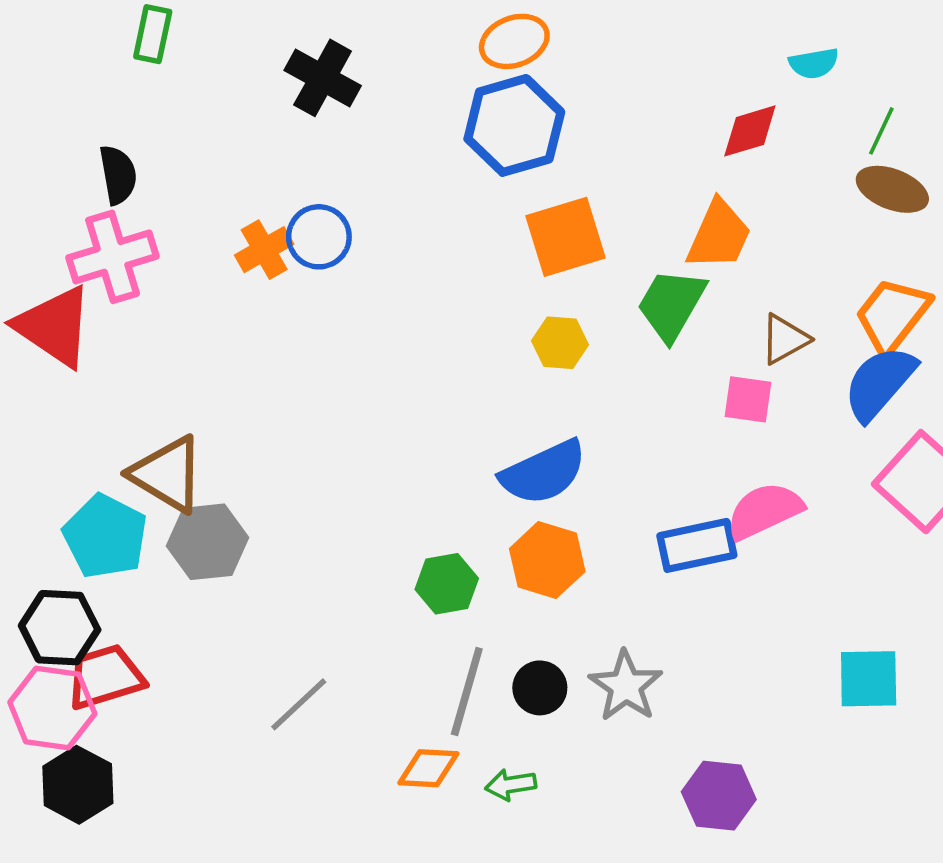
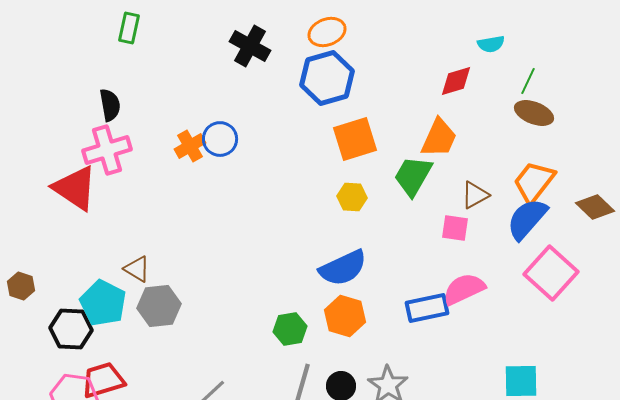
black cross: (323, 78) -> (250, 46), moved
brown triangle: (167, 474) -> (137, 269), size x0.6
black hexagon: (60, 628) -> (71, 329), moved

